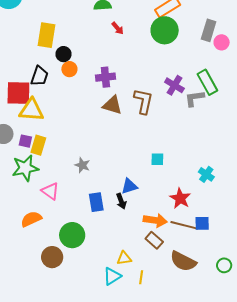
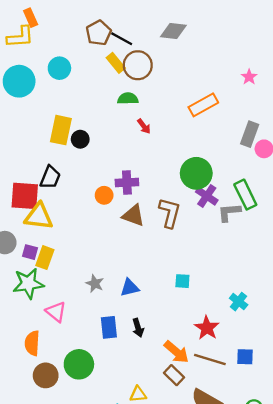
green circle: (165, 30) -> (196, 173), moved
black circle: (63, 54) -> (80, 139), moved
orange circle: (69, 69) -> (104, 195), moved
blue triangle: (129, 186) -> (130, 288), moved
orange semicircle: (31, 219) -> (32, 343), turned -65
orange arrow: (155, 220) -> (176, 352), turned 30
blue square: (202, 223) -> (245, 357), moved
brown circle: (52, 257) -> (46, 375), moved

